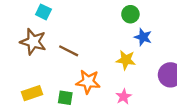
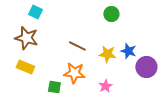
blue star: (143, 37) -> (128, 51), moved
brown line: (69, 51) -> (77, 46), moved
yellow rectangle: (32, 93) -> (25, 67), moved, turned 42

